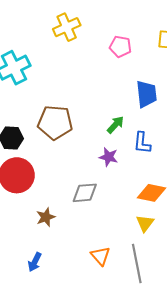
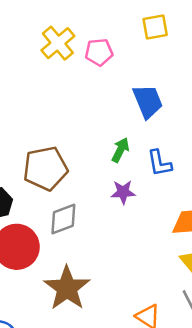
yellow cross: (67, 27) -> (58, 43), moved
gray diamond: (85, 193) -> (63, 219), moved
brown star: (46, 217) -> (67, 288), size x1.8

